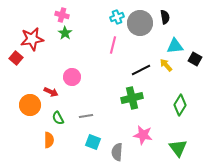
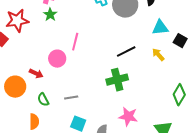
pink line: (113, 45) -> (75, 42), moved
yellow arrow: (166, 65) -> (158, 55), moved
green diamond: (180, 105) -> (179, 95), moved

